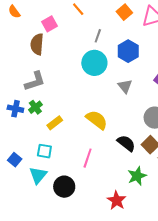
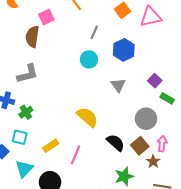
cyan circle: (94, 63) -> (89, 59), size x0.7
green cross: (35, 107) -> (26, 112), moved
yellow rectangle: (55, 123) -> (51, 146), moved
cyan square: (44, 151) -> (20, 137), moved

